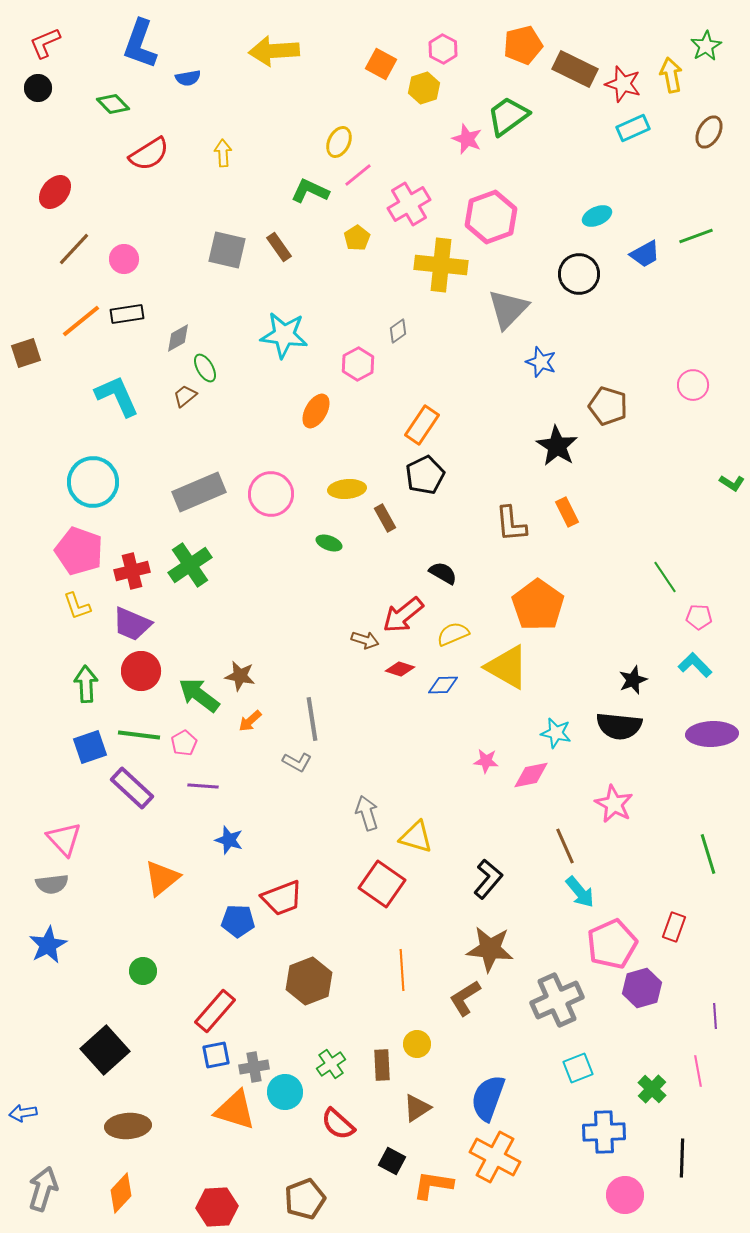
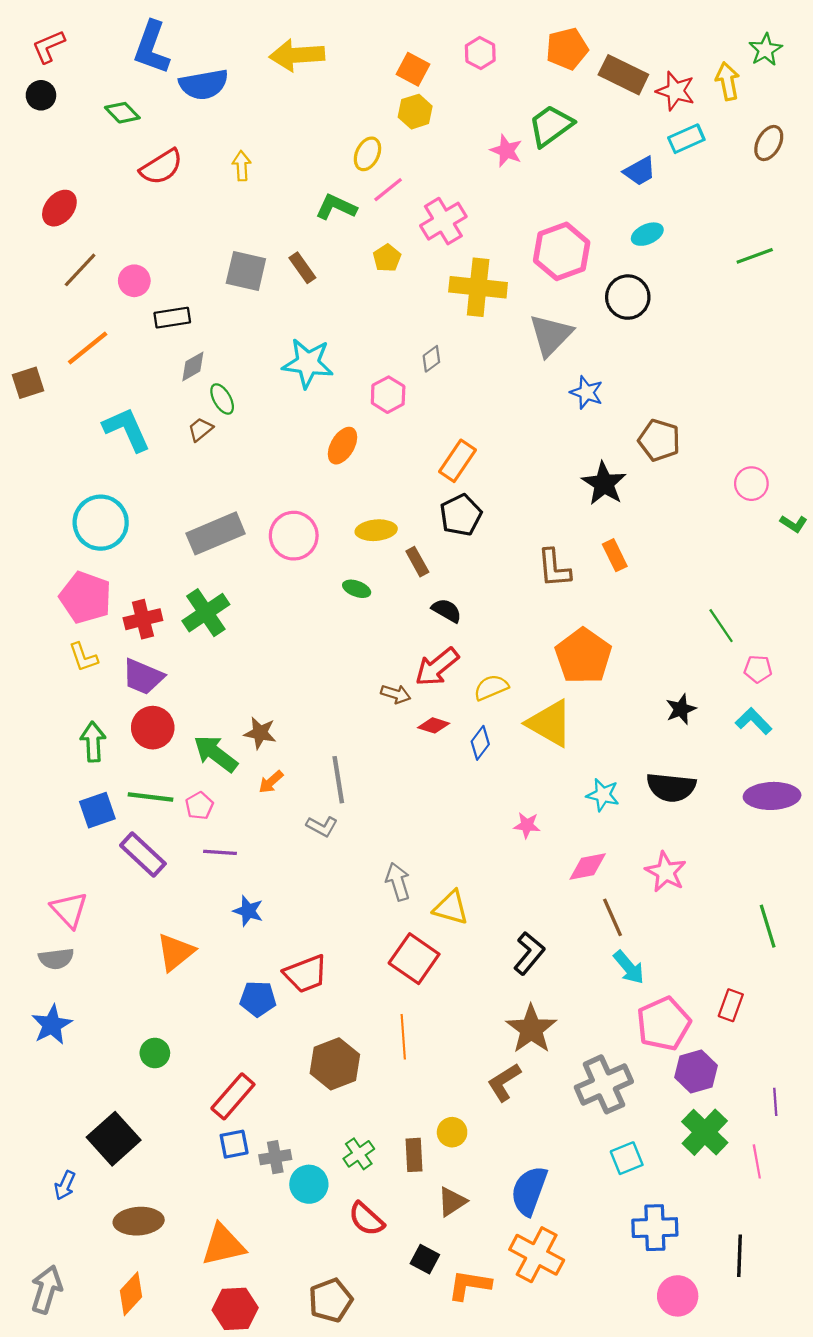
blue semicircle: (188, 78) -> (204, 84), size x1.8
yellow hexagon: (424, 88) -> (415, 112), moved
pink hexagon: (491, 217) -> (562, 251), moved
blue trapezoid: (645, 254) -> (640, 171), moved
black rectangle: (127, 314) -> (172, 318), moved
pink circle: (693, 385) -> (751, 484), moved
black semicircle: (443, 573) -> (447, 610), moved
black star: (633, 680) -> (681, 709), moved
blue diamond: (443, 685) -> (480, 743), turned -52
pink diamond: (531, 775) -> (588, 866), moved
brown star: (490, 949) -> (531, 1029), turned 30
orange line: (402, 970) -> (403, 1037), moved
green cross: (652, 1089) -> (705, 1132), moved, size x1.5
orange triangle: (235, 1110) -> (223, 1245), moved, turned -30
blue arrow: (23, 1113) -> (65, 1185), moved, turned -56

